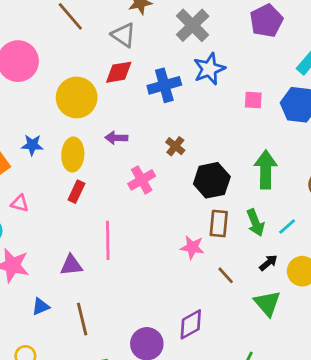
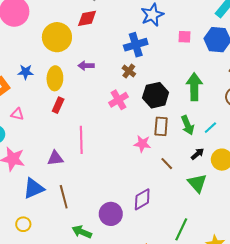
blue cross: (164, 85) -> (136, 45), moved
pink cross: (142, 180) -> (119, 100), moved
blue triangle: (41, 307) -> (34, 188), size x1.6

